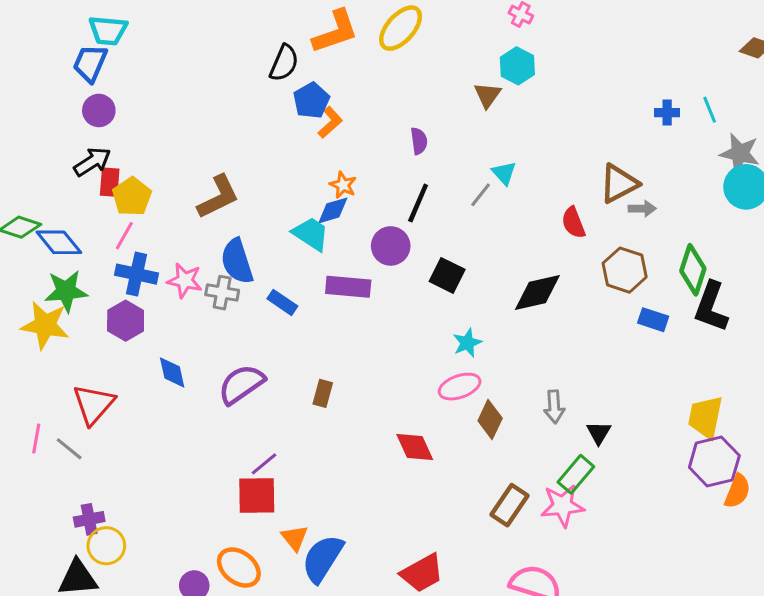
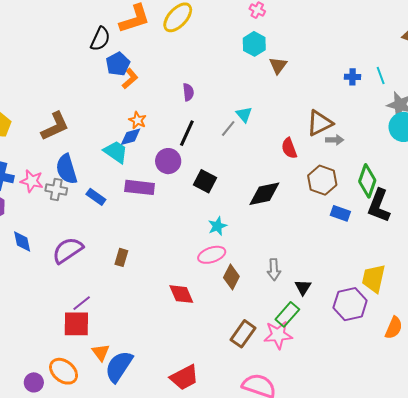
brown triangle: (487, 95) -> (278, 65), moved
purple hexagon: (714, 461) -> (350, 304), moved

